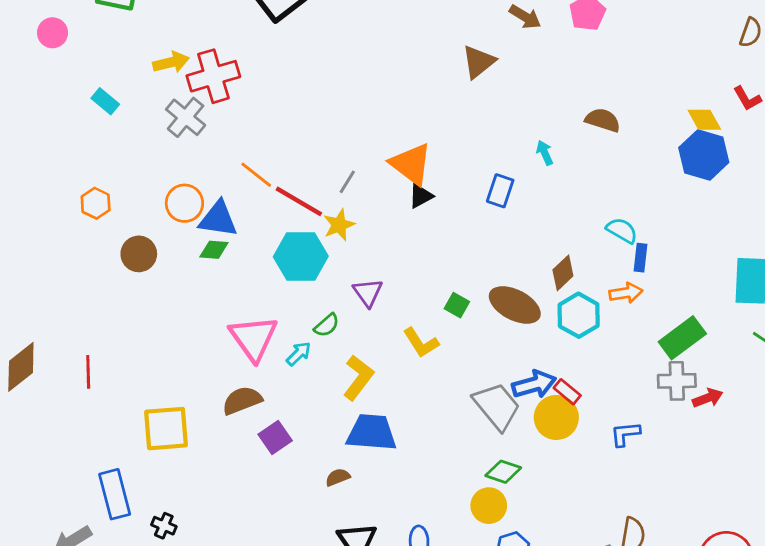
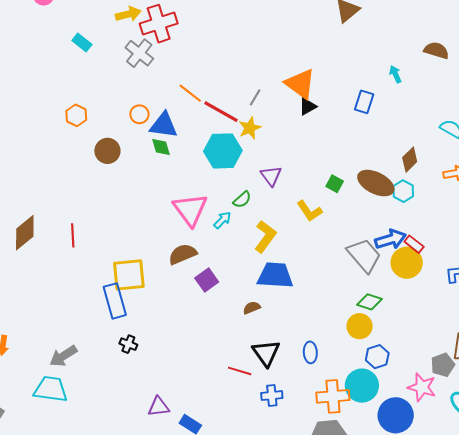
orange circle: (184, 203) -> (139, 114), size x0.7
green diamond: (214, 250) -> (161, 147), turned 70
cyan hexagon: (579, 315) -> (403, 191), moved, size x0.7
blue rectangle: (115, 494) -> (115, 301), moved

